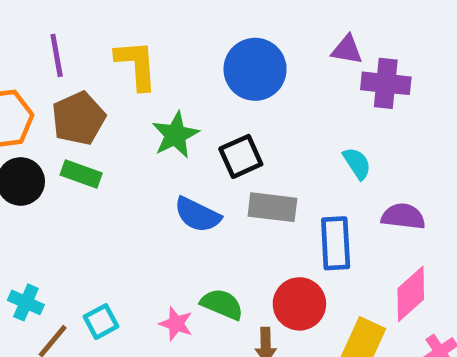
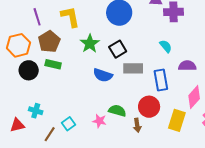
cyan cross: (26, 302) -> (36, 111), moved

